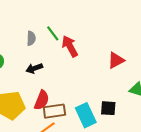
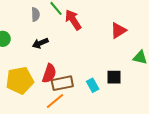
cyan rectangle: (86, 115) -> (93, 85), size x0.6

